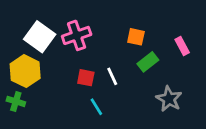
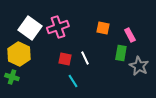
pink rectangle: (182, 46) -> (130, 35), moved
green rectangle: (148, 62) -> (121, 53), moved, turned -42
gray star: (169, 99) -> (139, 66), moved

